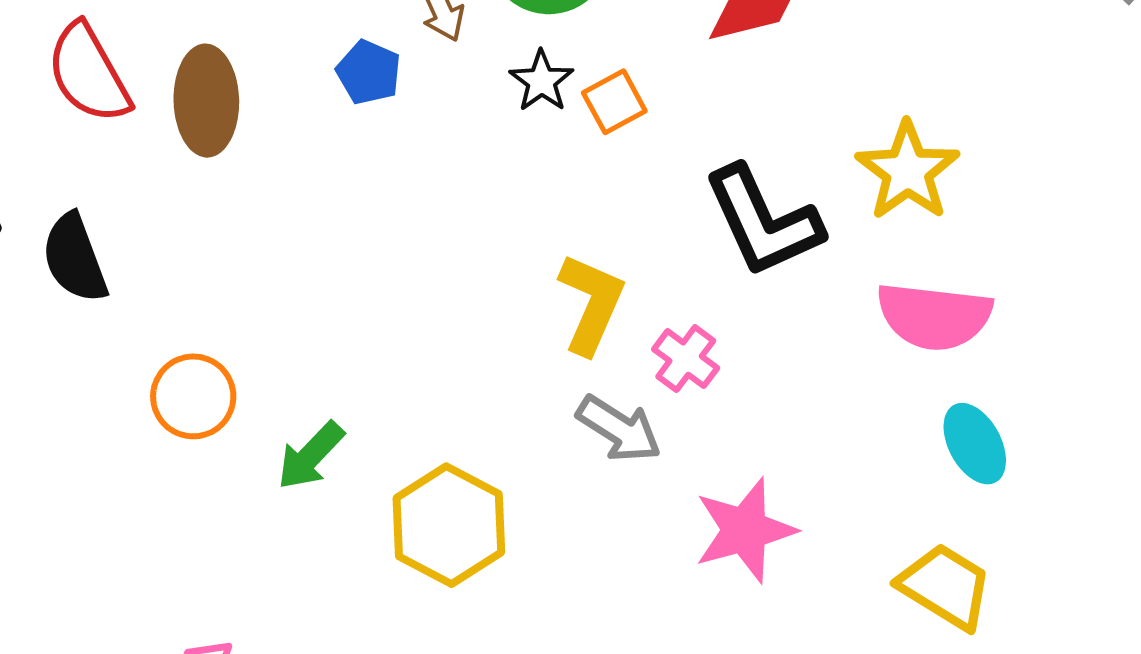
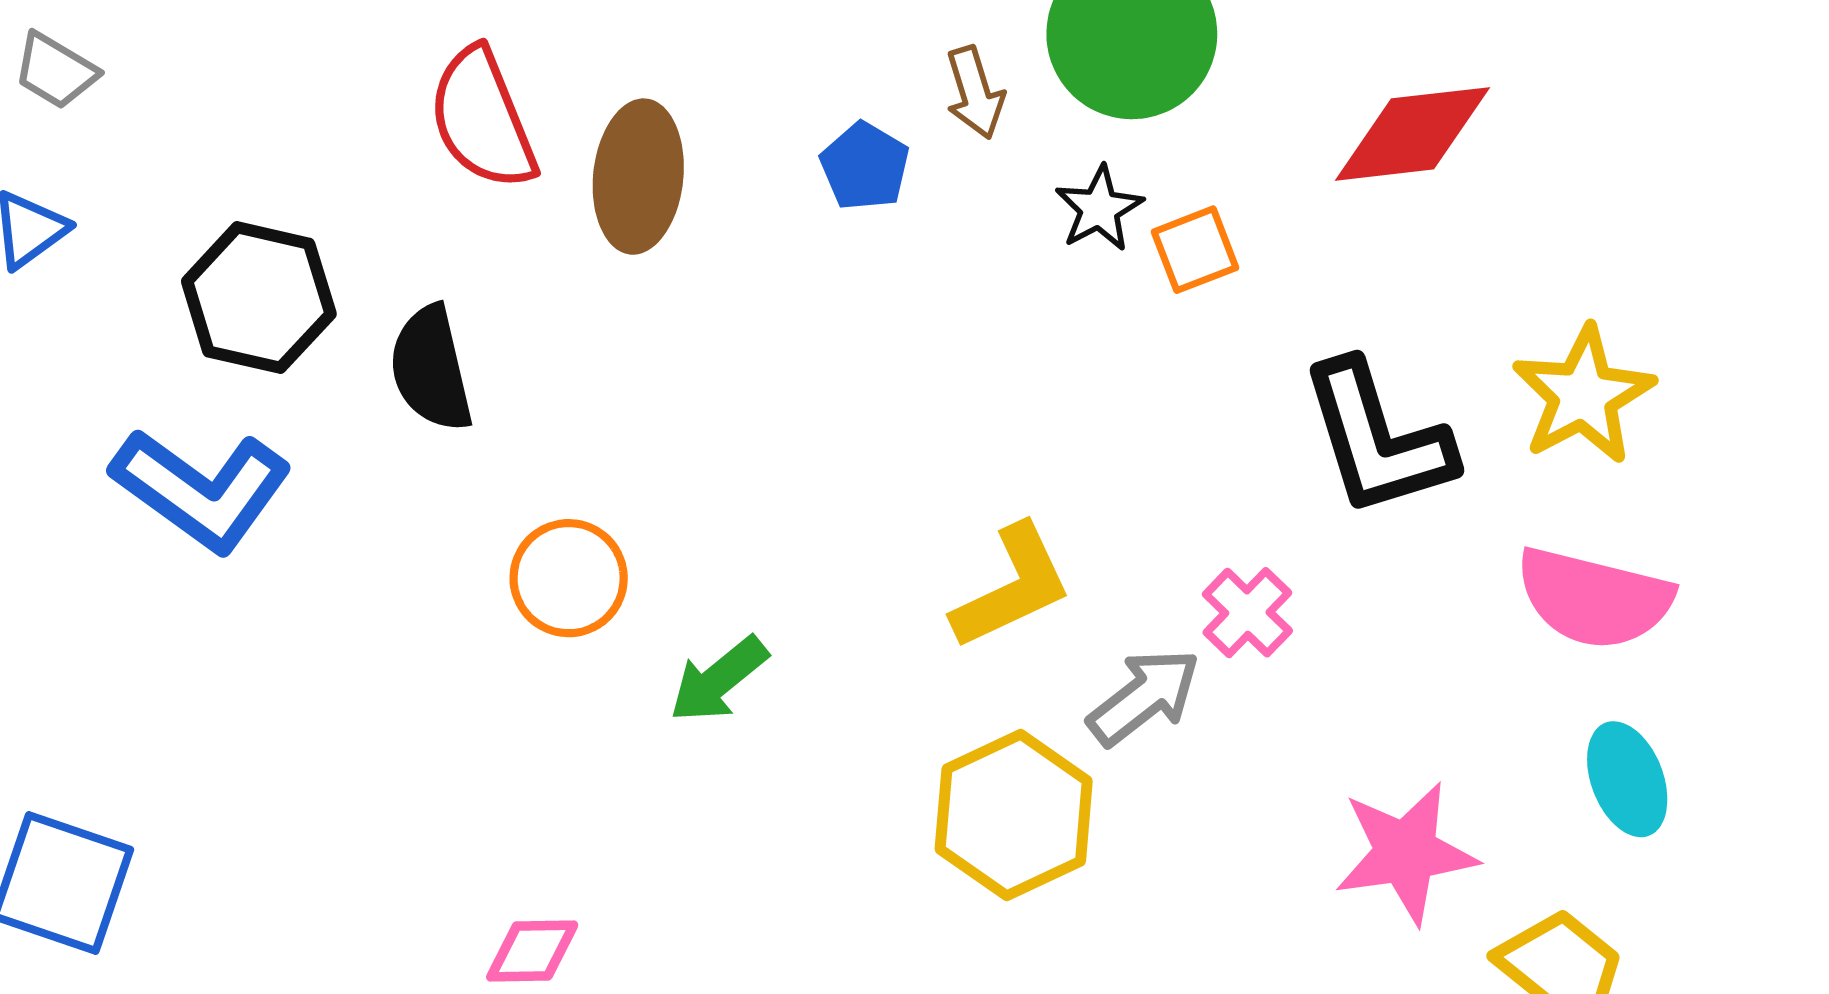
yellow L-shape: (591, 304) -> (1012, 587), moved, turned 34
gray arrow: (619, 429) -> (1144, 697), turned -78
yellow hexagon: (449, 525) -> (1014, 815), moved
pink star: (745, 530) -> (1406, 853), moved

